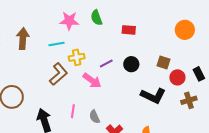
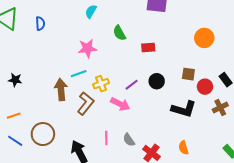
green semicircle: (96, 18) -> (119, 33), moved
brown arrow: (23, 39) -> (61, 90), moved

